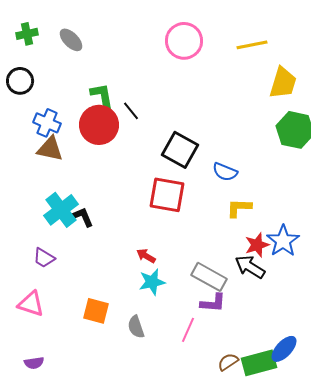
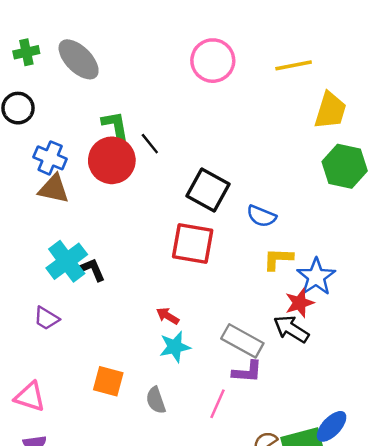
gray ellipse: (71, 40) -> (79, 59), size x1.5
blue star: (283, 241) -> (316, 277), moved
pink triangle: (31, 304) -> (30, 397), moved

